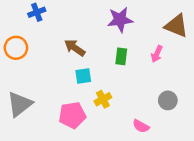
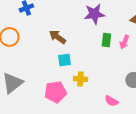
green rectangle: (121, 56) -> (106, 40), moved
yellow cross: (103, 99) -> (80, 79), turned 32

